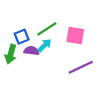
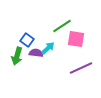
green line: (47, 29) -> (62, 26), moved
blue square: (22, 37) -> (27, 40), turned -32

